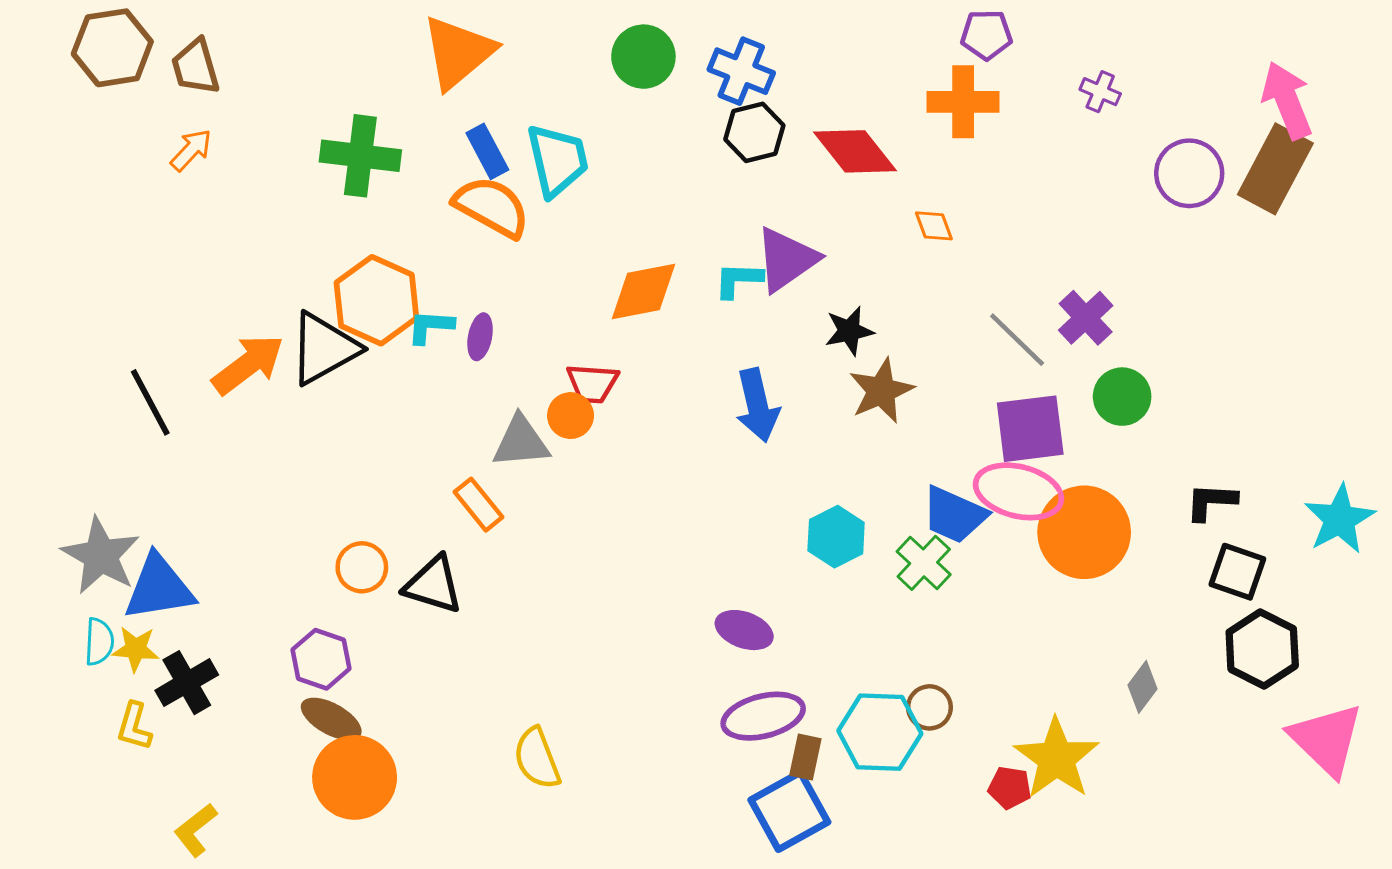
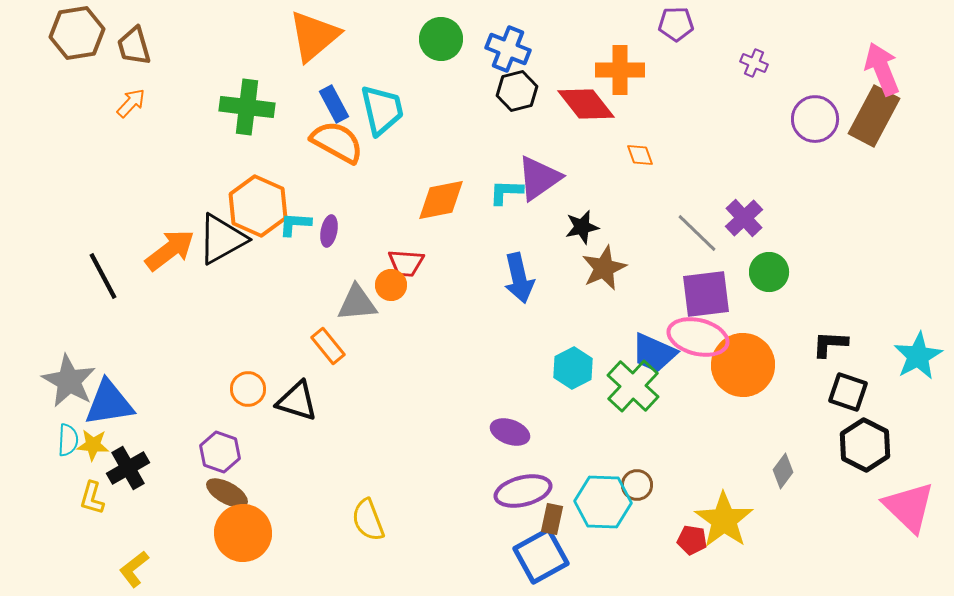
orange cross: (963, 102) -> (620, 70), moved
green cross: (924, 563) -> (633, 386), size x1.4

